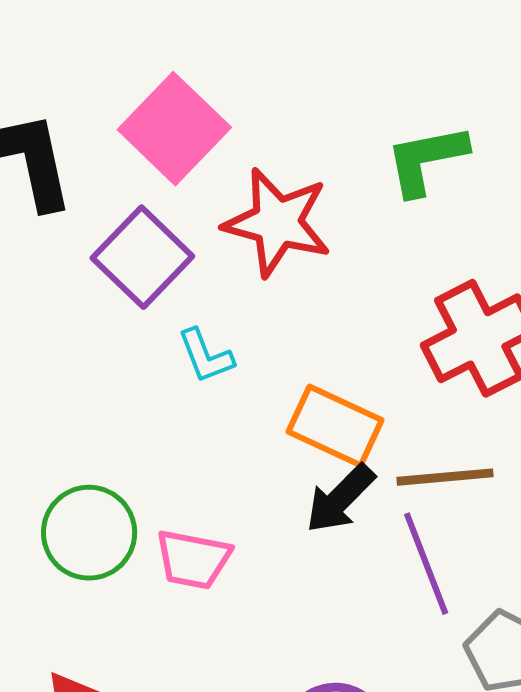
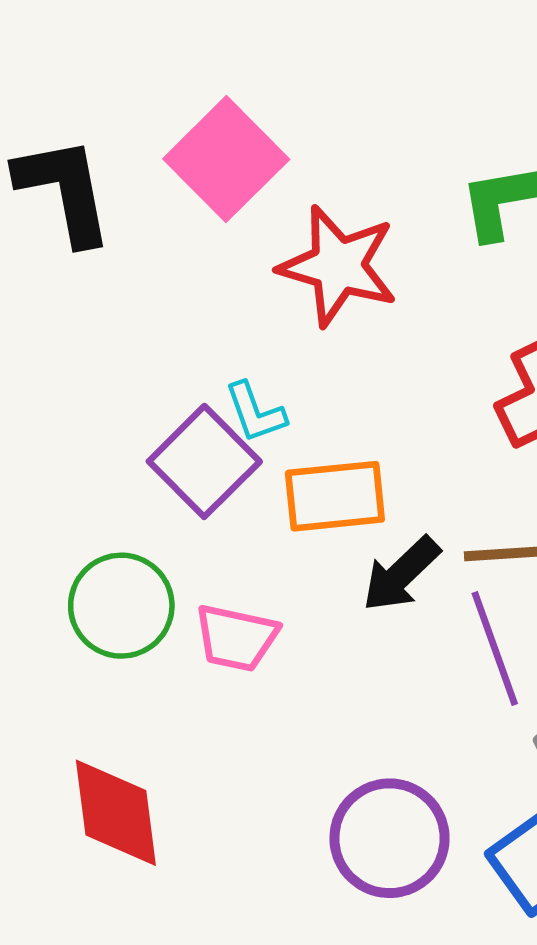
purple square: (142, 257) -> (204, 461), moved
orange rectangle: (335, 426) -> (335, 496), moved, turned -32

